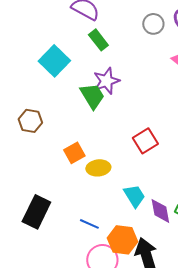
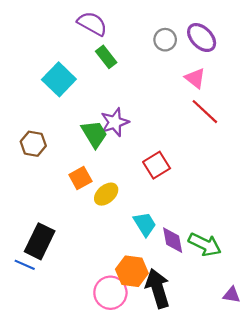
purple star: (106, 81) -> (115, 122), moved
green trapezoid: (92, 96) -> (94, 134), moved
yellow ellipse: (98, 168) -> (106, 194), turned -35
blue line: (89, 224) -> (25, 265), moved

